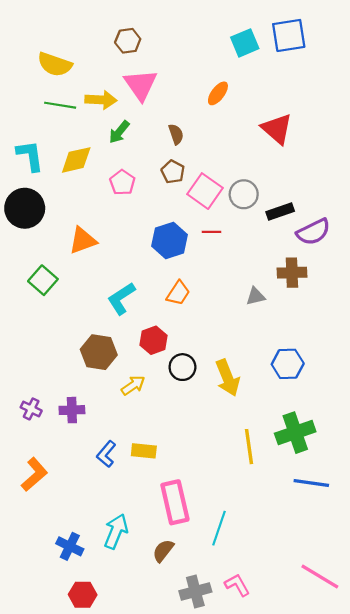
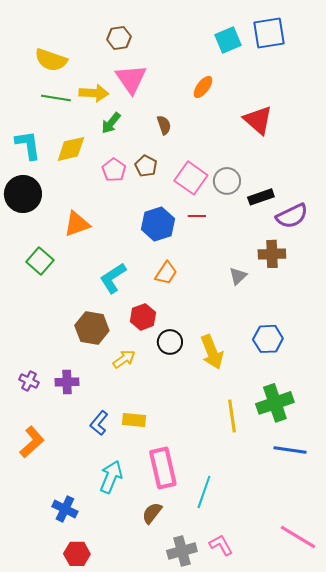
brown pentagon: (173, 172) -> (146, 166), moved
gray triangle: (255, 296) -> (238, 276), turned -30
cyan arrow: (116, 531) -> (111, 477), moved

